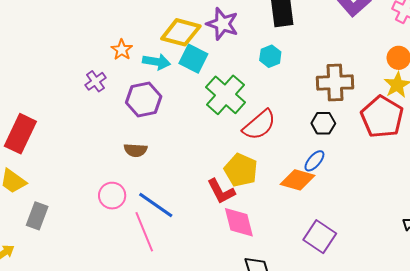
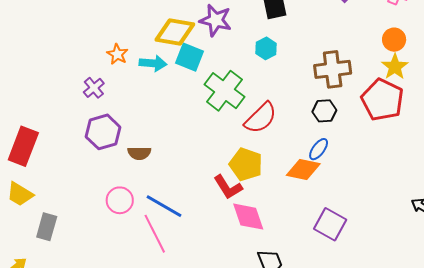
purple hexagon: (144, 100) -> (103, 132), moved

